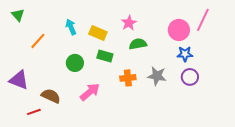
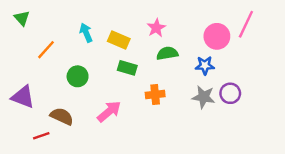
blue star: (185, 54) -> (205, 65), moved
green circle: (75, 63) -> (78, 76), moved
gray star: (157, 76) -> (204, 97), moved

